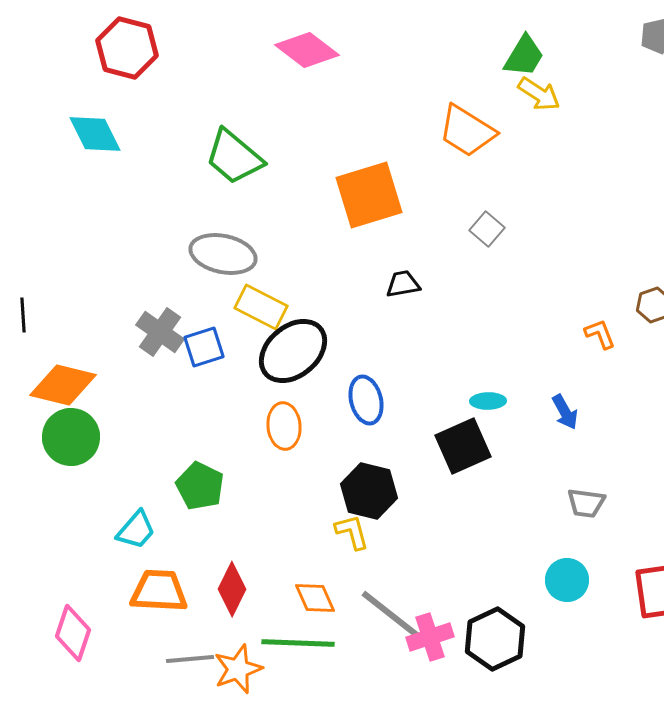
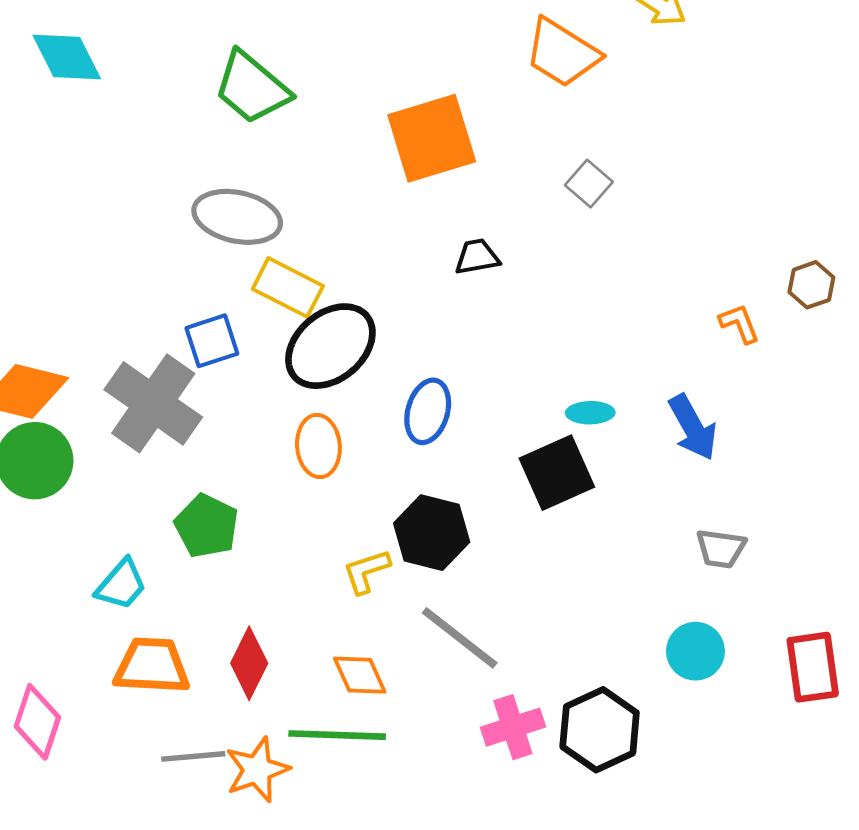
gray cross: (160, 332) -> (153, 403), moved, size x1.5
blue ellipse: (366, 400) -> (428, 411), turned 30
blue arrow: (565, 412) -> (693, 427), size x1.4
yellow L-shape: (352, 532) -> (366, 571), moved, turned -93
gray line: (390, 614) -> (460, 638), moved

